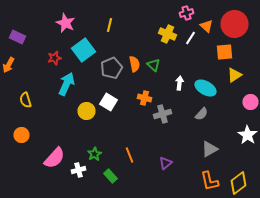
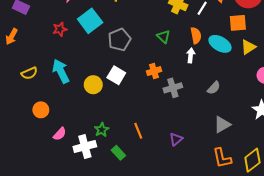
orange semicircle: (134, 64) -> (196, 35), moved
cyan arrow: (66, 84) -> (61, 71), moved, turned -50
cyan ellipse: (206, 88) -> (220, 44), moved
orange cross: (144, 98) -> (154, 71), turned -32
yellow semicircle: (26, 100) -> (29, 73), turned -98
orange circle: (22, 135) -> (41, 110), moved
pink semicircle: (54, 158) -> (60, 134), size x0.6
white cross: (78, 170) -> (85, 147), size x1.5

